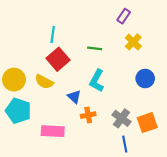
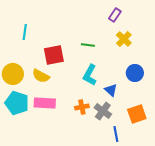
cyan line: (53, 34) -> (25, 32), moved
red square: (58, 59) -> (54, 55), turned 30
blue triangle: (74, 97) -> (111, 90), moved
gray cross: (121, 118) -> (103, 111), moved
pink rectangle: (53, 131) -> (45, 103), moved

